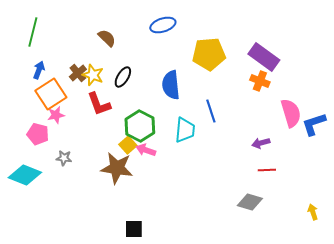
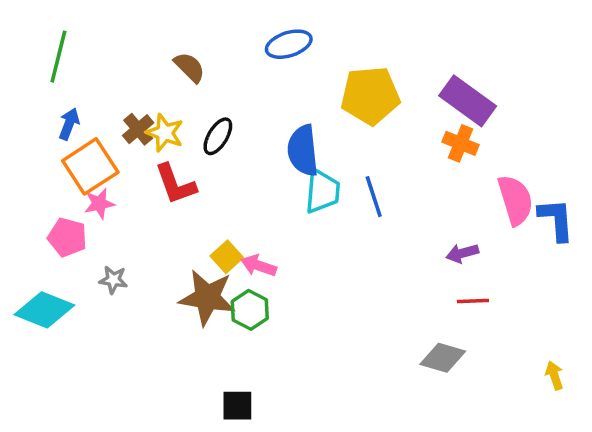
blue L-shape: (314, 124) -> (556, 220), turned 104
green hexagon: (140, 126) -> (250, 310), moved, size x0.7
cyan trapezoid: (185, 130) -> (322, 191), moved

